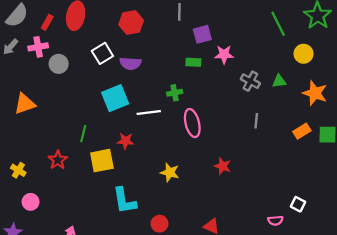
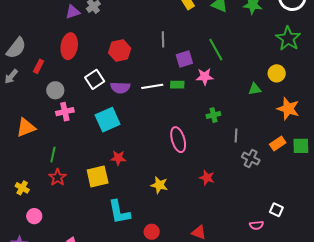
red rectangle: (47, 22) -> (39, 66), moved
green line: (278, 24) -> (216, 50), moved
pink cross: (38, 47) -> (65, 112), moved
gray cross: (250, 81) -> (251, 158), moved
green triangle: (279, 81) -> (255, 89), moved
green cross: (175, 93) -> (213, 115), moved
white line: (149, 112) -> (152, 86), moved
green line: (83, 134) -> (53, 155), moved

